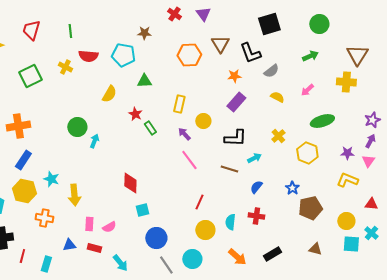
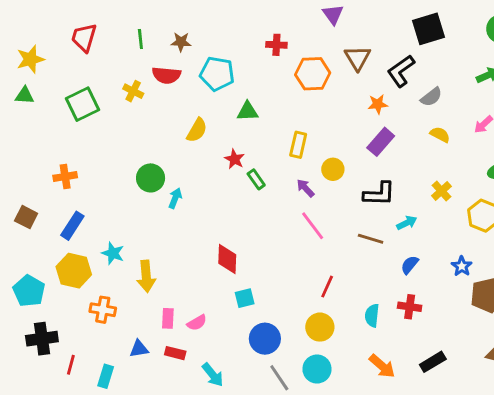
red cross: (174, 14) -> (276, 45), moved, turned -32
brown star: (144, 33) -> (181, 42), moved
black L-shape: (250, 53) -> (401, 71), turned 75
orange cross: (18, 126) -> (65, 177), size x0.7
yellow circle: (205, 230) -> (320, 327), moved

